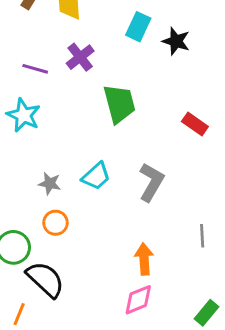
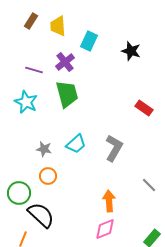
cyan rectangle: (138, 27) -> (89, 41), moved
green trapezoid: (119, 104) -> (67, 94), moved
gray line: (202, 236) -> (149, 185), turned -42

